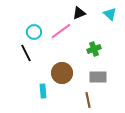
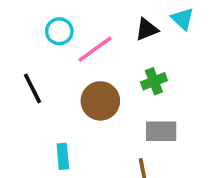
black triangle: (79, 13) -> (147, 29), moved
cyan circle: (34, 32) -> (59, 31), moved
brown circle: (62, 73) -> (100, 101), moved

